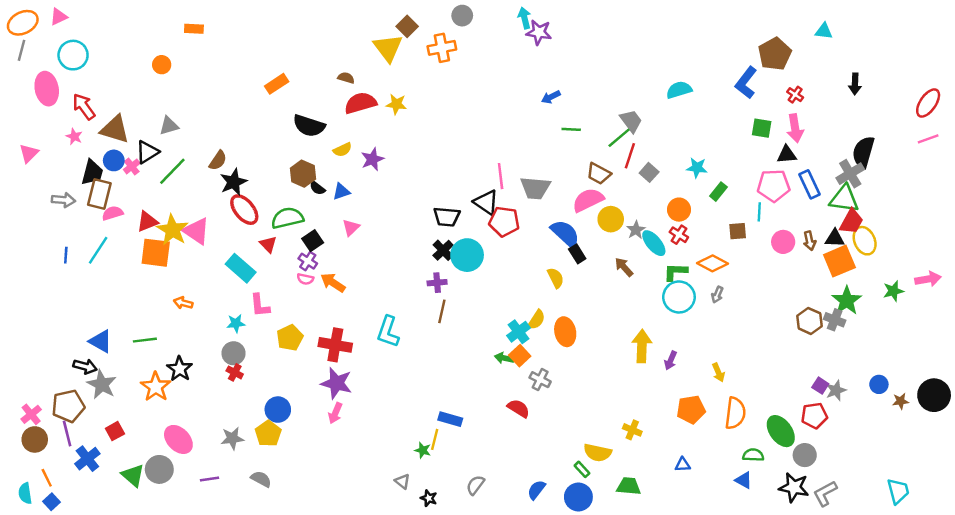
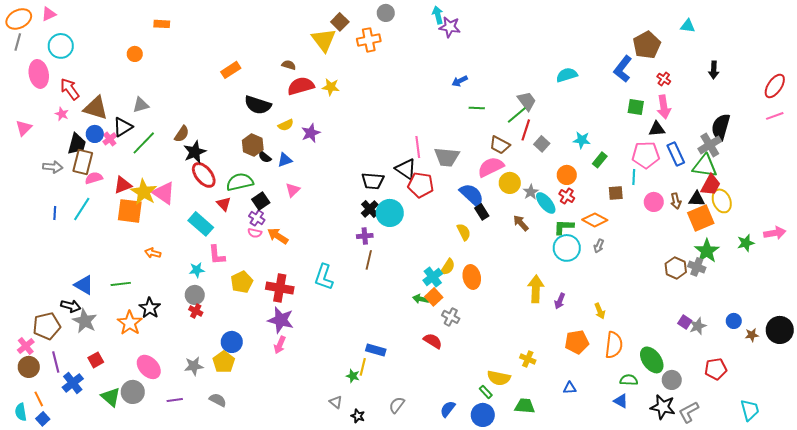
brown pentagon: (68, 406) -> (47, 326), moved
red pentagon: (814, 416) -> (716, 369), moved

